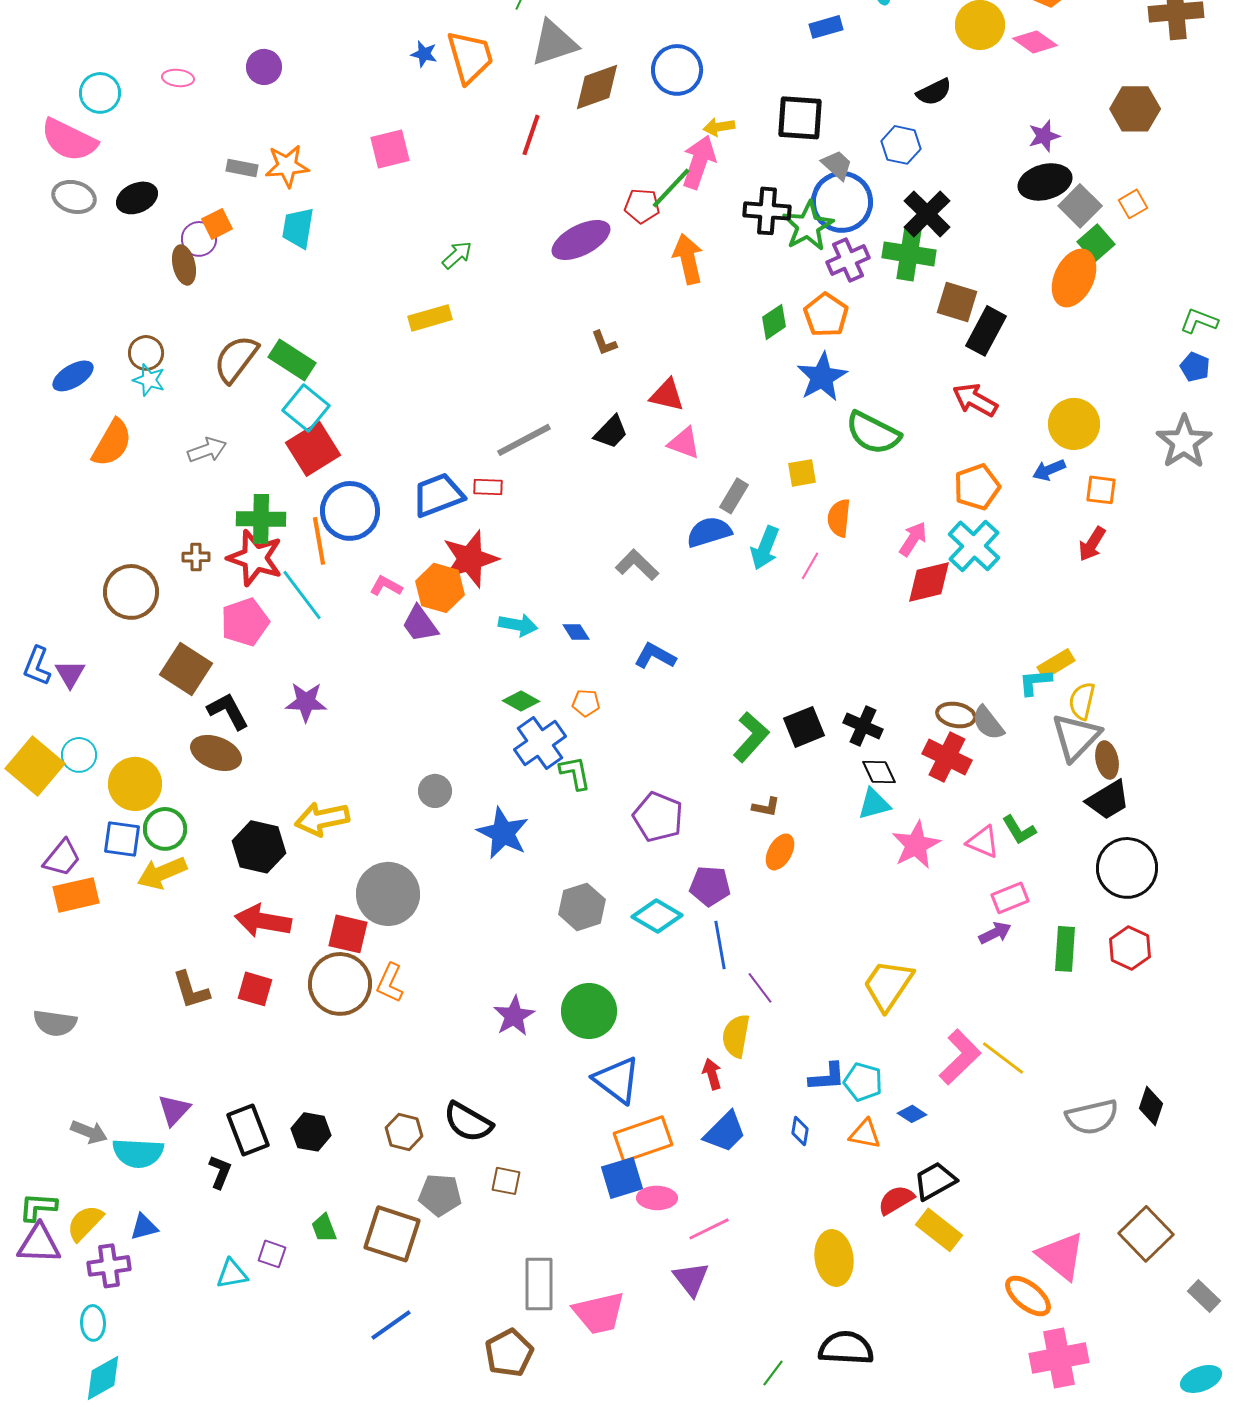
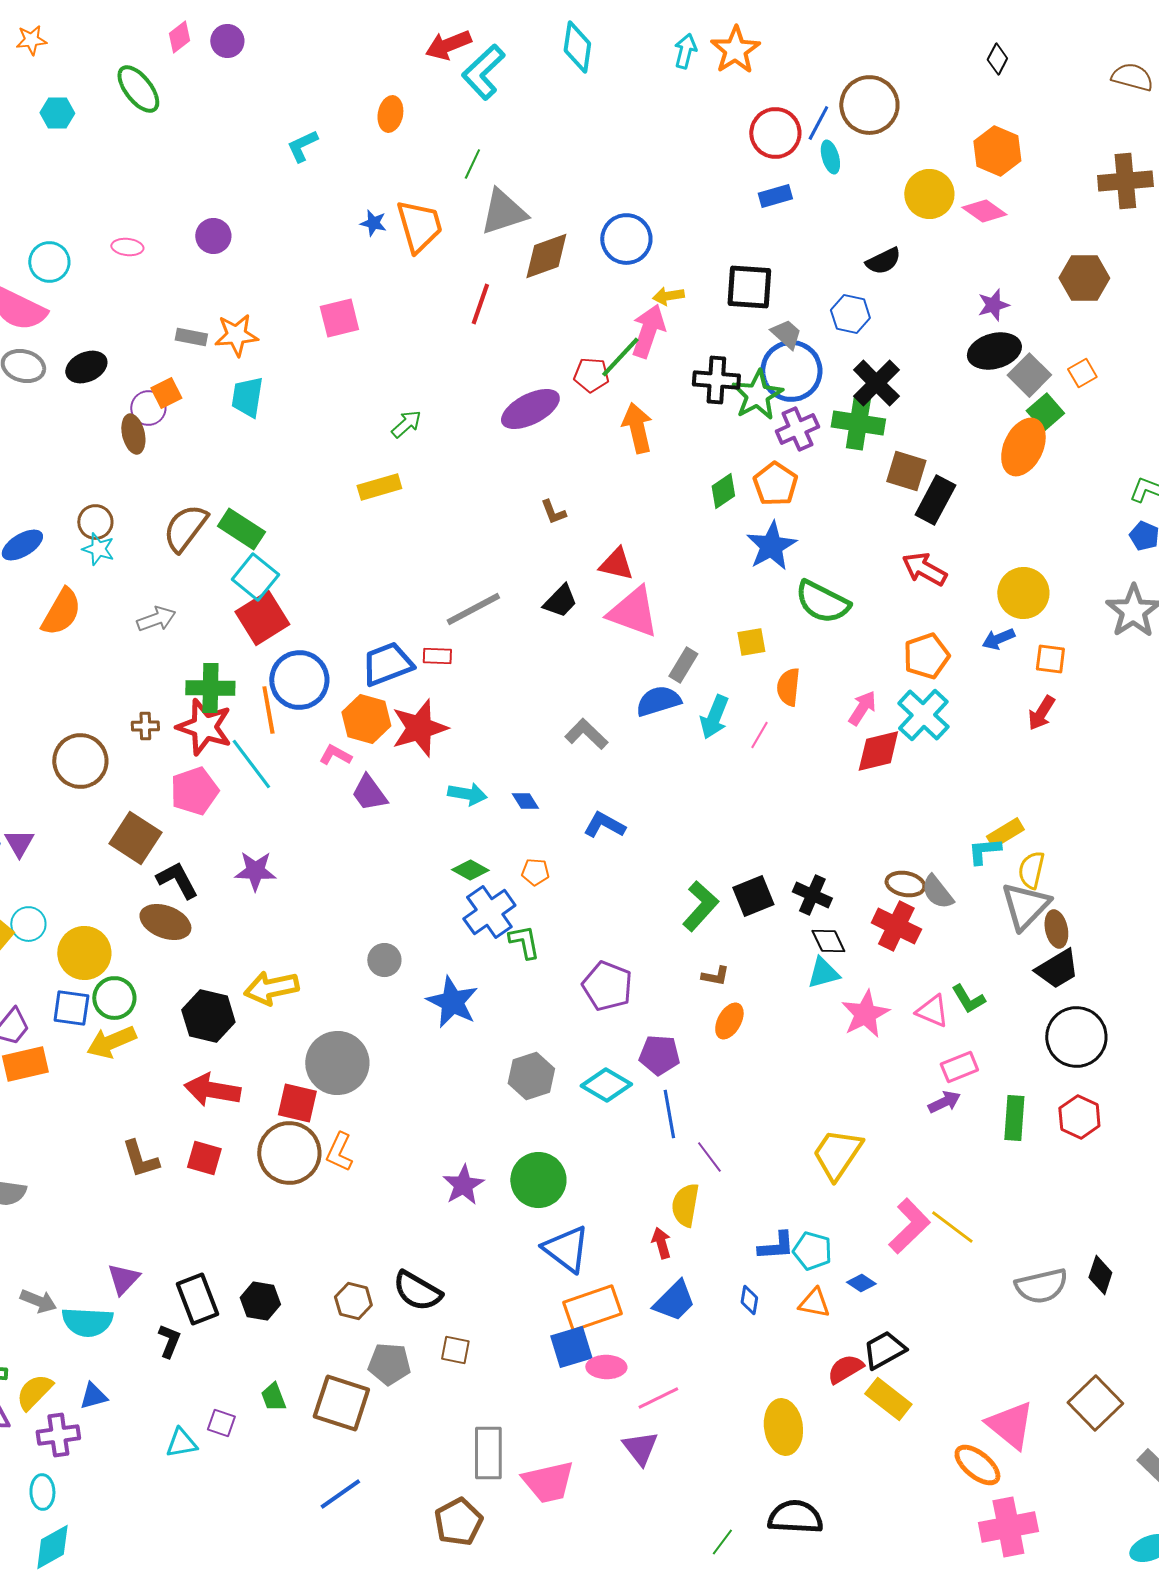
pink triangle: (684, 443) -> (633, 612), size x1.6
orange hexagon: (440, 588) -> (366, 719), moved

